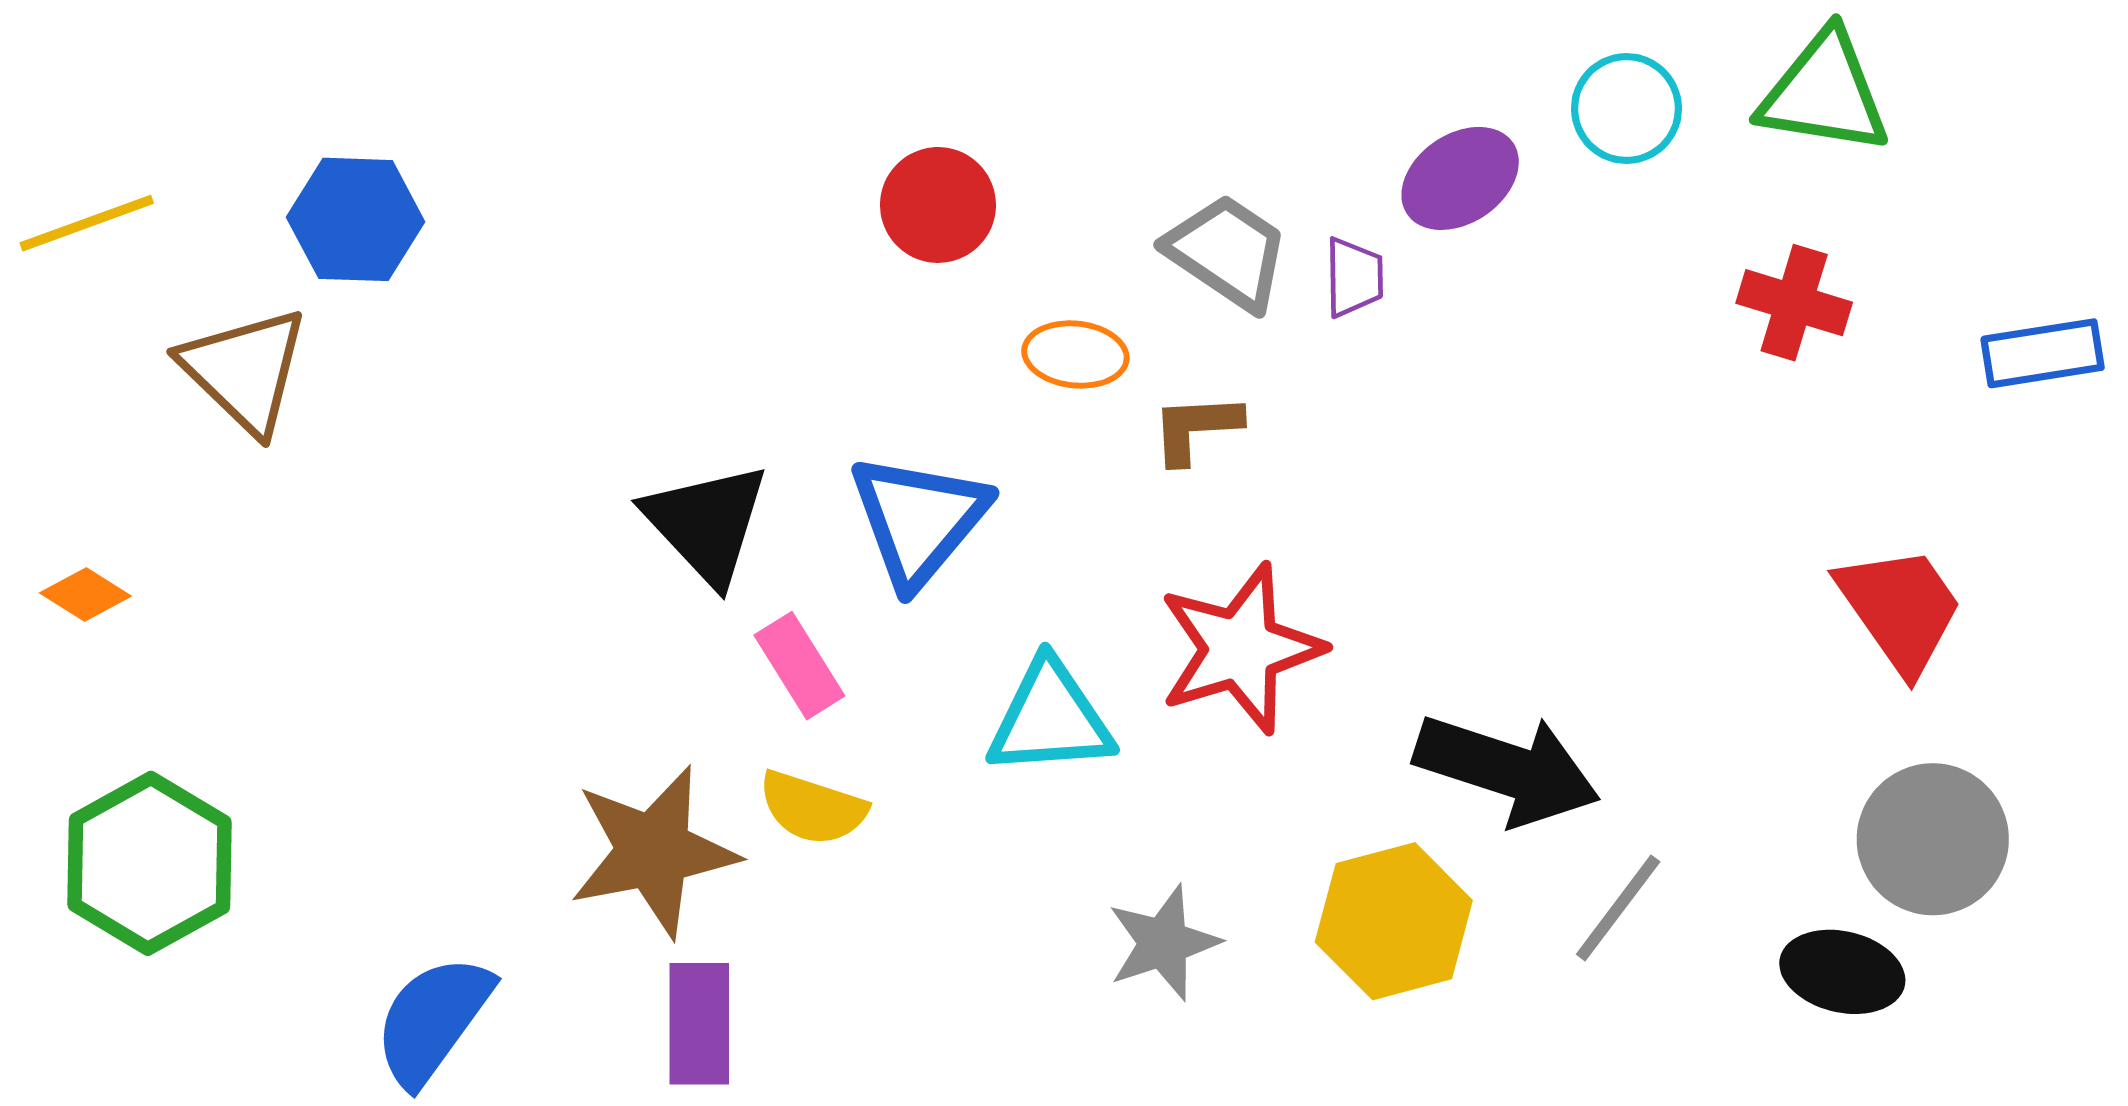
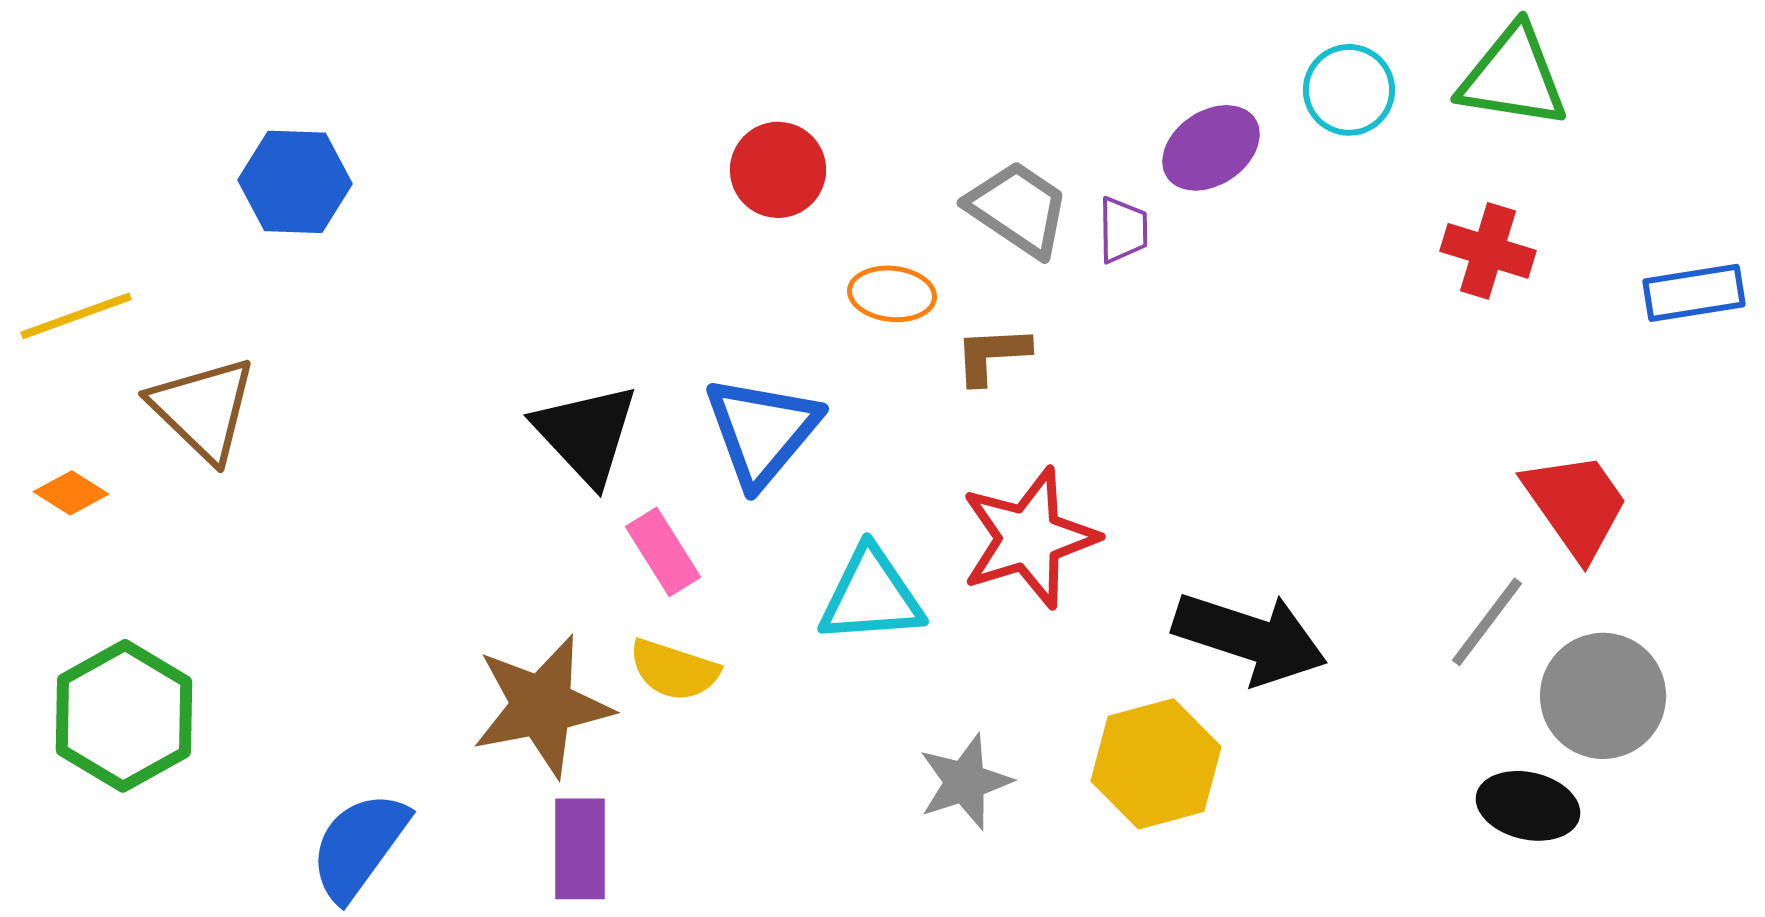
yellow line: (87, 223) -> (76, 316), moved
brown triangle: (245, 370) -> (203, 409), moved
gray line: (1618, 908) -> (1487, 622), moved

